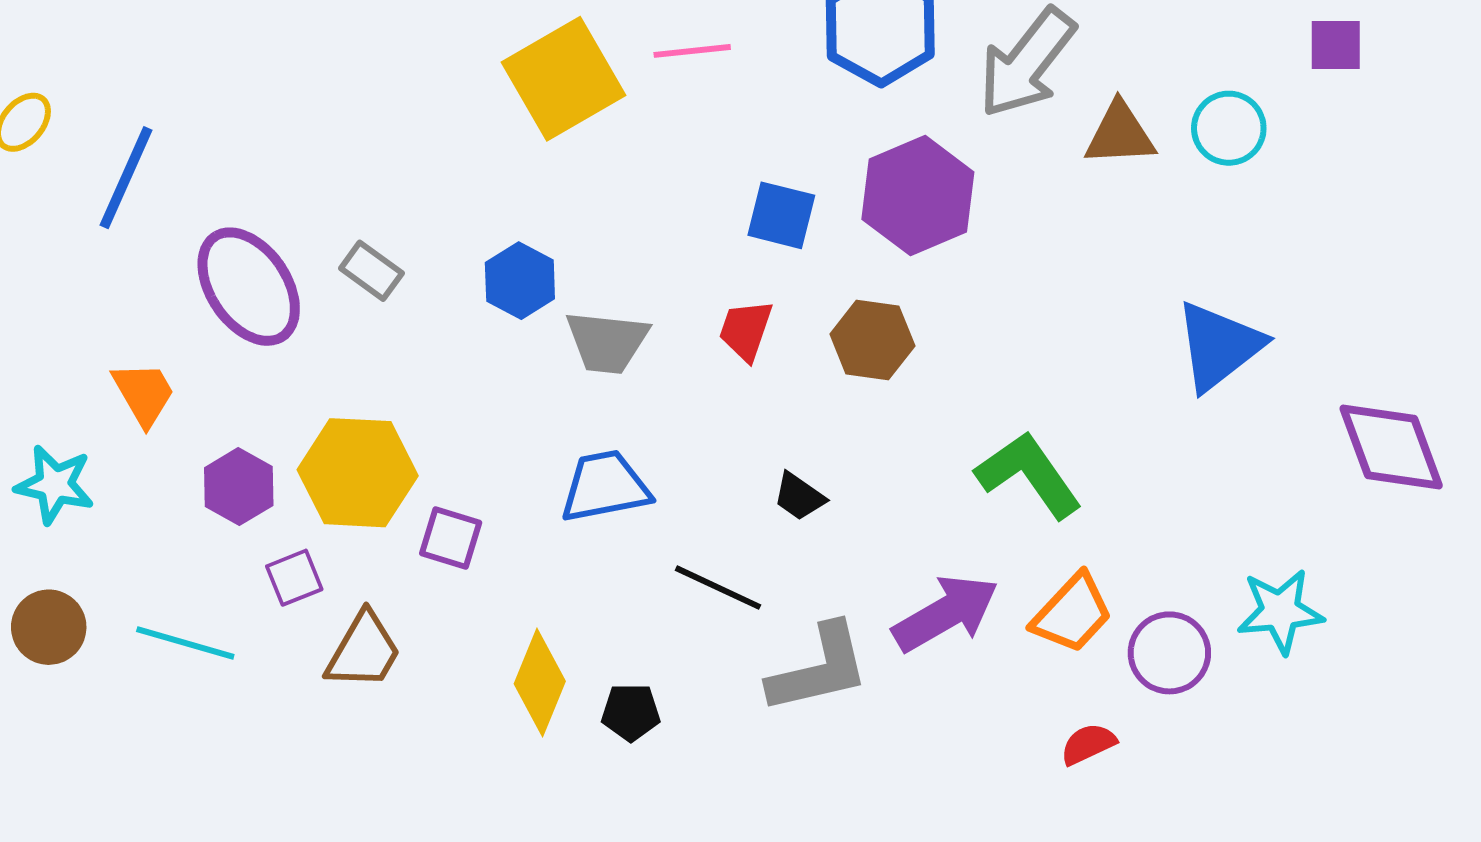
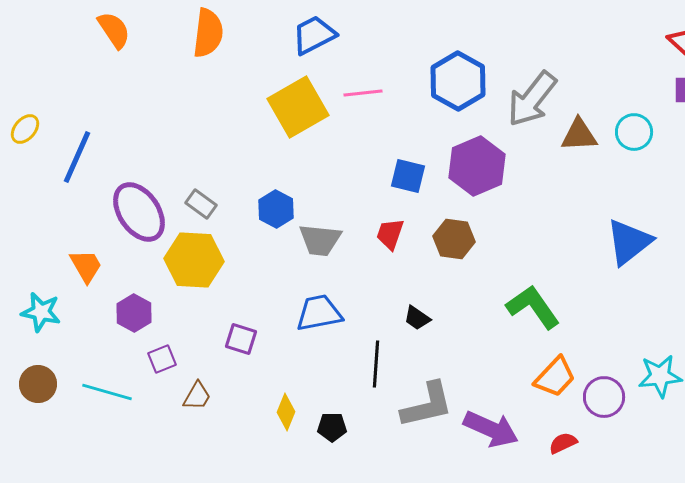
yellow hexagon: (358, 473) -> (194, 260), moved
black line: (718, 588) -> (376, 364), turned 69
purple arrow: (946, 613) -> (491, 429), moved, turned 54
brown trapezoid: (364, 651) -> (197, 396), size x0.7
yellow diamond: (540, 683) -> (286, 412), size x0.7

